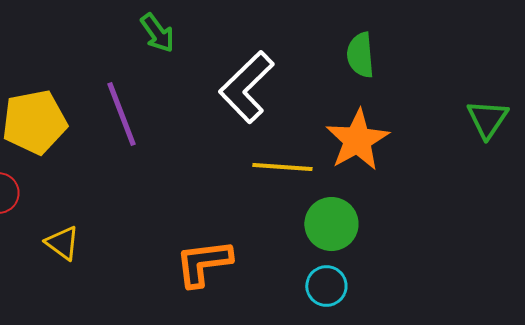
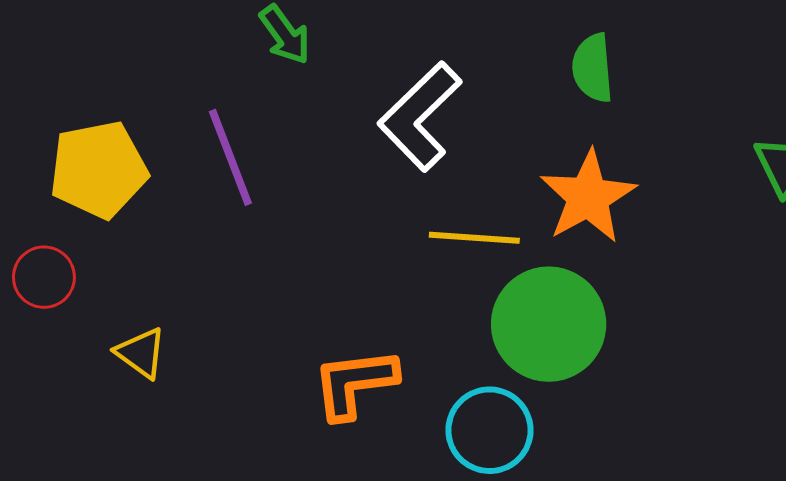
green circle: (331, 224) -> (549, 324), size x1.4
cyan circle: (326, 286) -> (490, 430), moved, size x1.4

